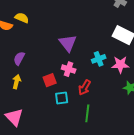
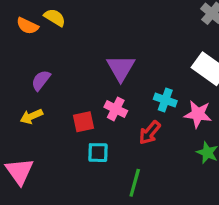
cyan cross: (99, 59) -> (165, 100), turned 32
yellow arrow: (17, 82) -> (31, 116), turned -136
red arrow: (85, 88) -> (150, 133), moved

